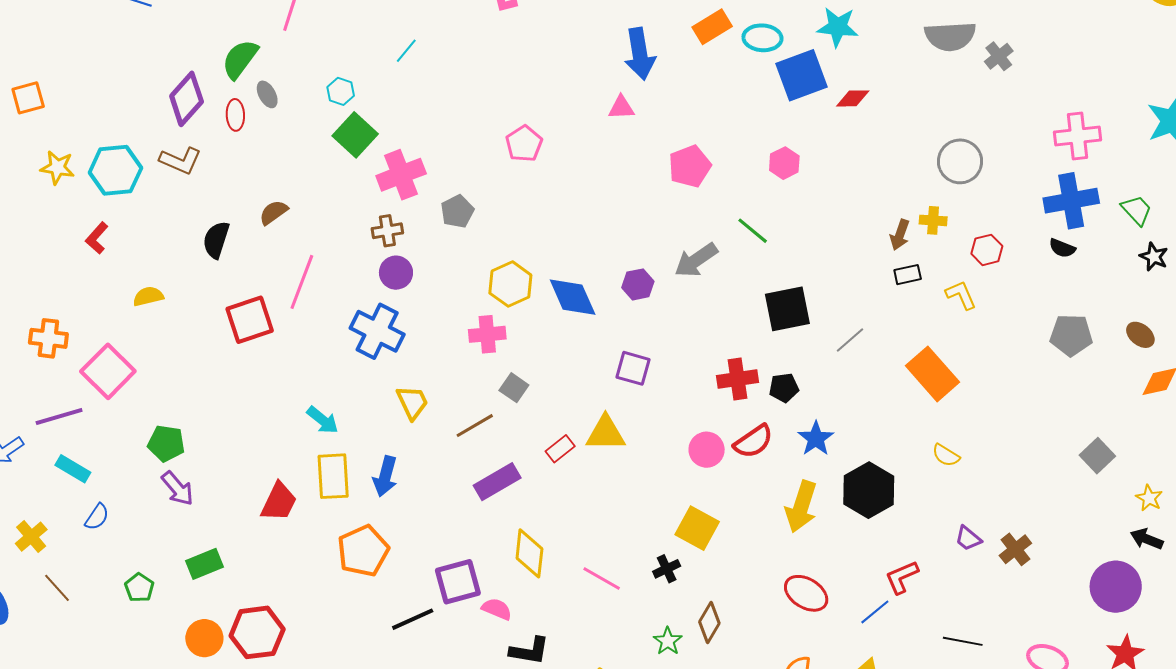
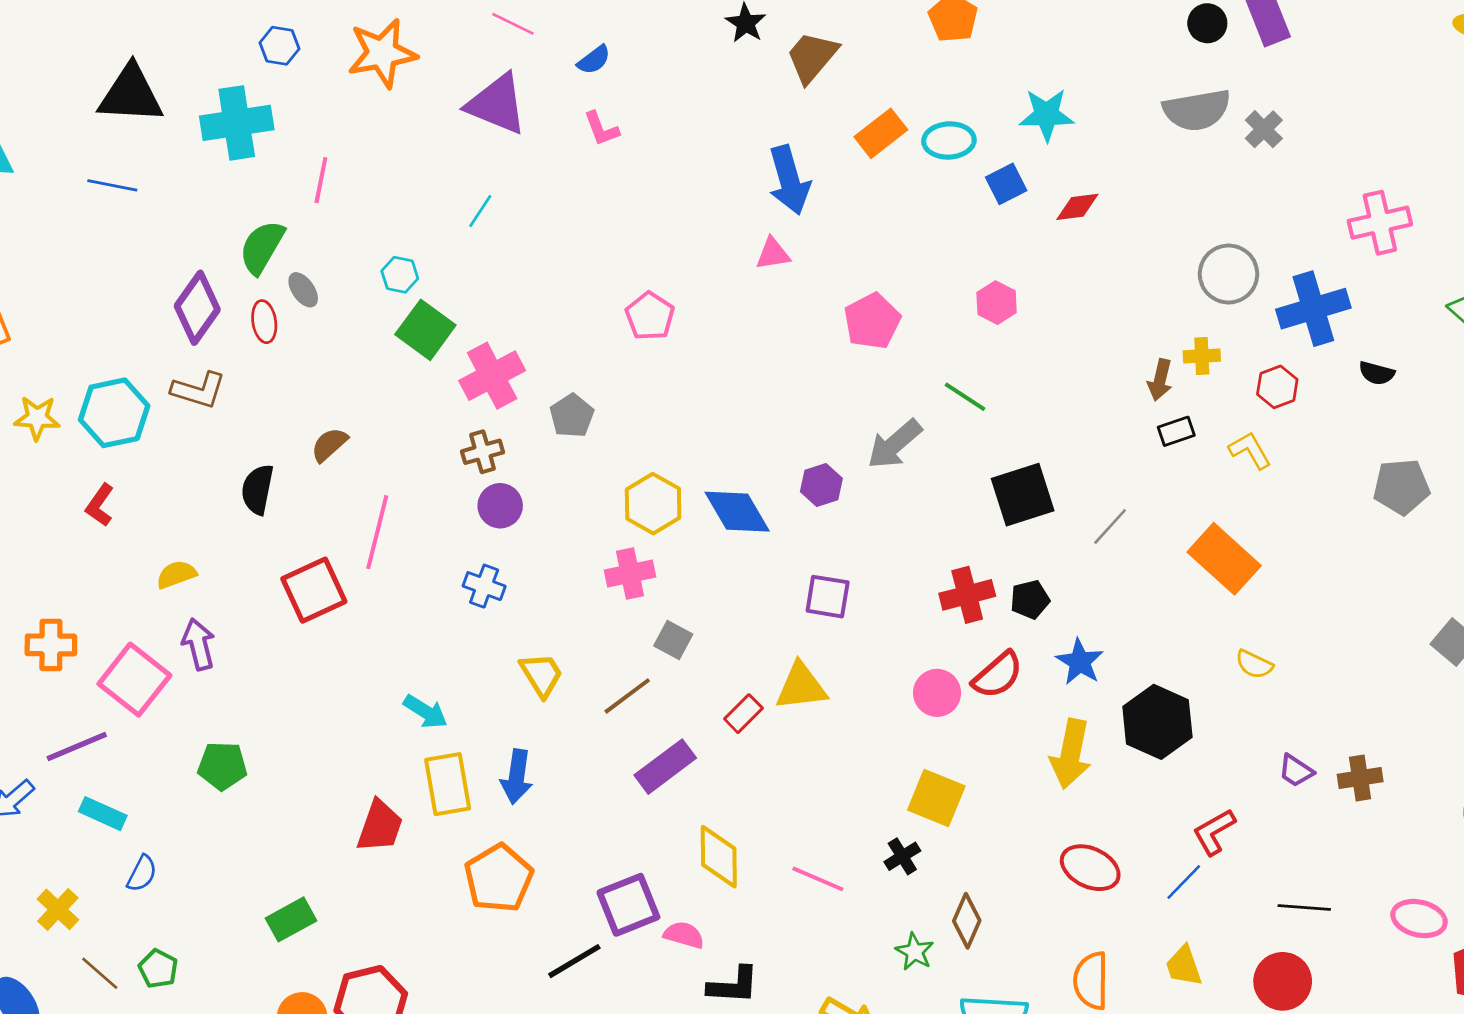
blue square: (802, 75) -> (1006, 184), size x0.6
blue cross: (1071, 201) -> (1313, 309), moved
blue cross: (377, 331) -> (484, 586), size x0.6
purple arrow: (178, 488) -> (199, 644), moved, turned -147
brown cross: (1015, 549) -> (1360, 778), turned 36
green pentagon: (139, 588) -> (158, 969), moved

